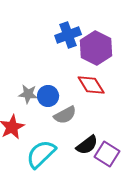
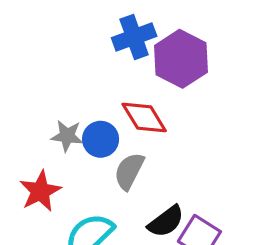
red diamond: (91, 85) -> (144, 117), moved
gray semicircle: (65, 115) -> (129, 171), turned 145

